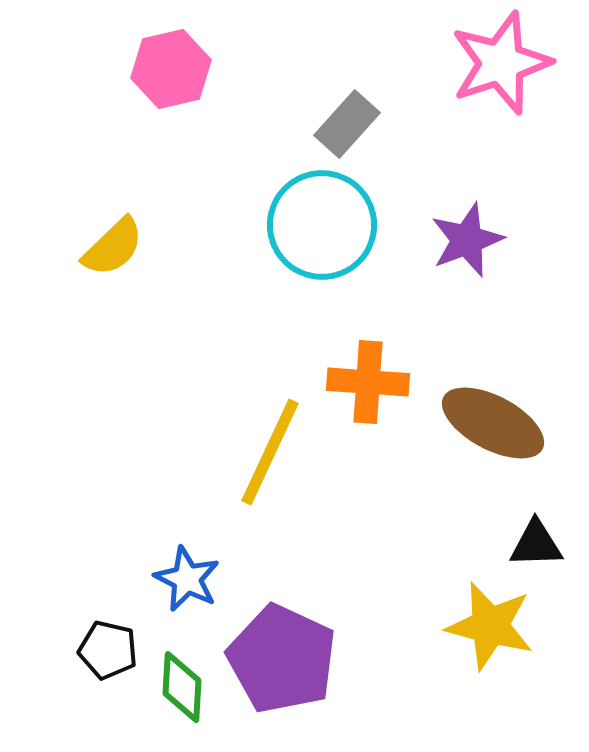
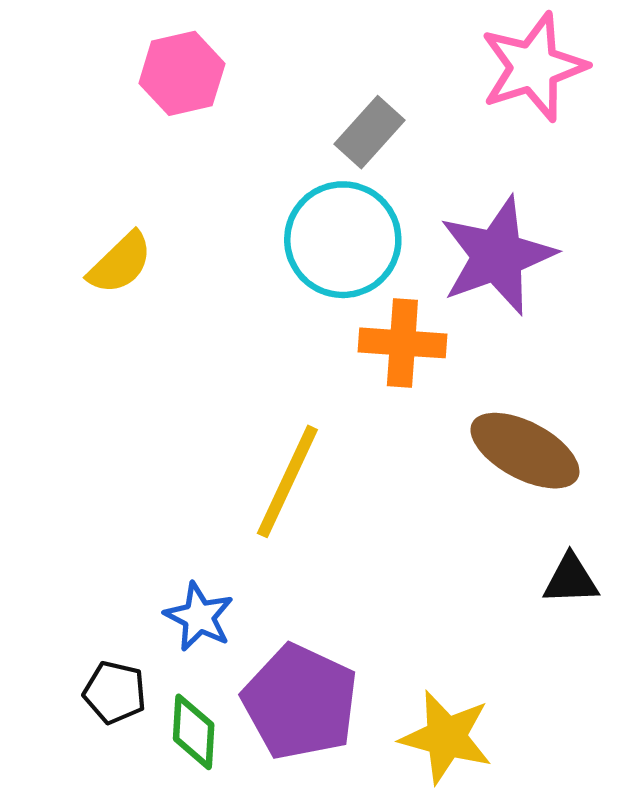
purple star: (467, 240) -> (497, 256), size x1.5
orange cross: (368, 382) -> (402, 343), moved
yellow star: (490, 626) -> (446, 737), moved

